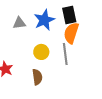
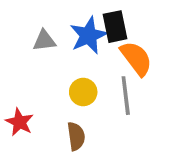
black rectangle: (69, 15) -> (115, 27), moved
orange semicircle: (71, 33) -> (136, 58), turned 125

